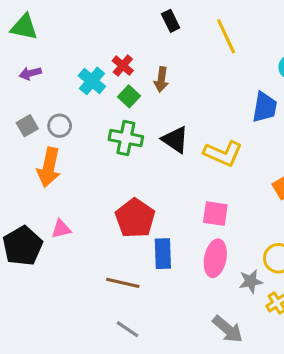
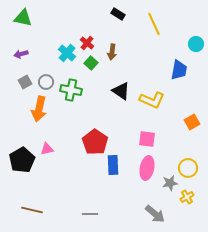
black rectangle: (171, 21) -> (118, 14), turned -32
purple arrow: (30, 73) -> (21, 54), moved
green cross: (126, 138) -> (71, 90), moved
brown line: (123, 283) -> (32, 210), moved
gray line: (127, 329) -> (90, 214), turned -35

